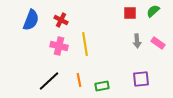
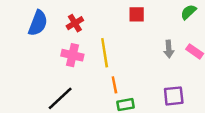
red square: (130, 13) -> (137, 14), moved
red cross: (61, 20) -> (75, 23), turned 32
orange line: (79, 80) -> (114, 85), moved

